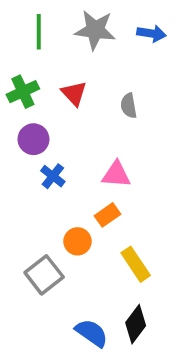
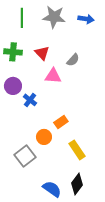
green cross: (23, 92) -> (13, 52), turned 30
gray semicircle: (129, 106) -> (73, 60), turned -128
purple circle: (33, 139) -> (13, 86), moved
pink triangle: (116, 174) -> (53, 76), moved

